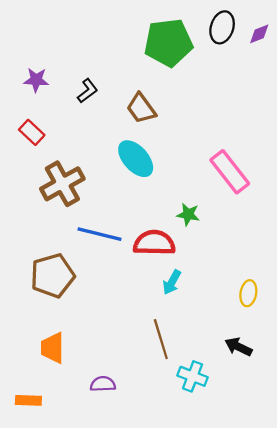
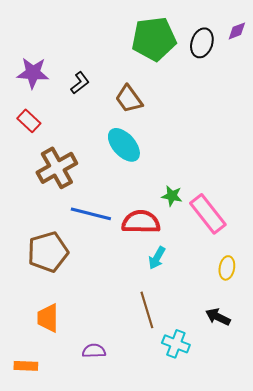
black ellipse: (222, 27) -> (202, 43), moved
purple star: (36, 80) -> (33, 73), size x1.4
pink rectangle: (230, 172) -> (208, 214), moved

